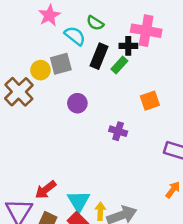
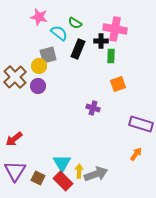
pink star: (49, 15) -> (39, 17), turned -30
green rectangle: (119, 65) -> (111, 56), moved, turned -40
yellow circle: (40, 70) -> (39, 66), moved
purple circle: (77, 103) -> (38, 86), moved
red arrow: (46, 190) -> (14, 139), moved

